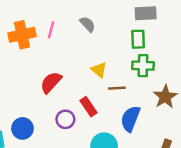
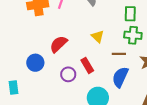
brown line: (117, 88) -> (119, 54), moved
blue circle: (22, 128) -> (35, 63), moved

